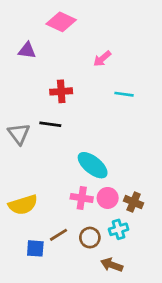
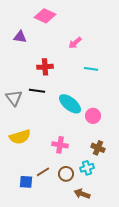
cyan ellipse: (93, 165) -> (70, 104), moved
pink circle: (108, 198) -> (93, 116), moved
yellow semicircle: (23, 205) -> (20, 137), moved

